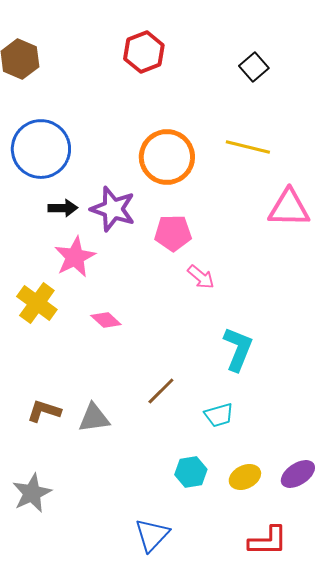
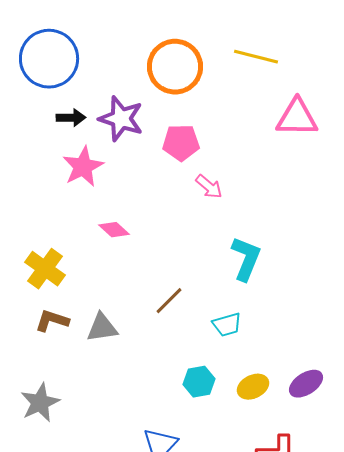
yellow cross: (37, 303) -> (45, 269), moved

